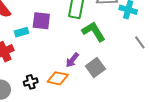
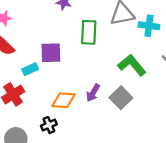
green L-shape: (94, 32) -> (132, 65), moved
orange diamond: (58, 78) -> (64, 100), moved

